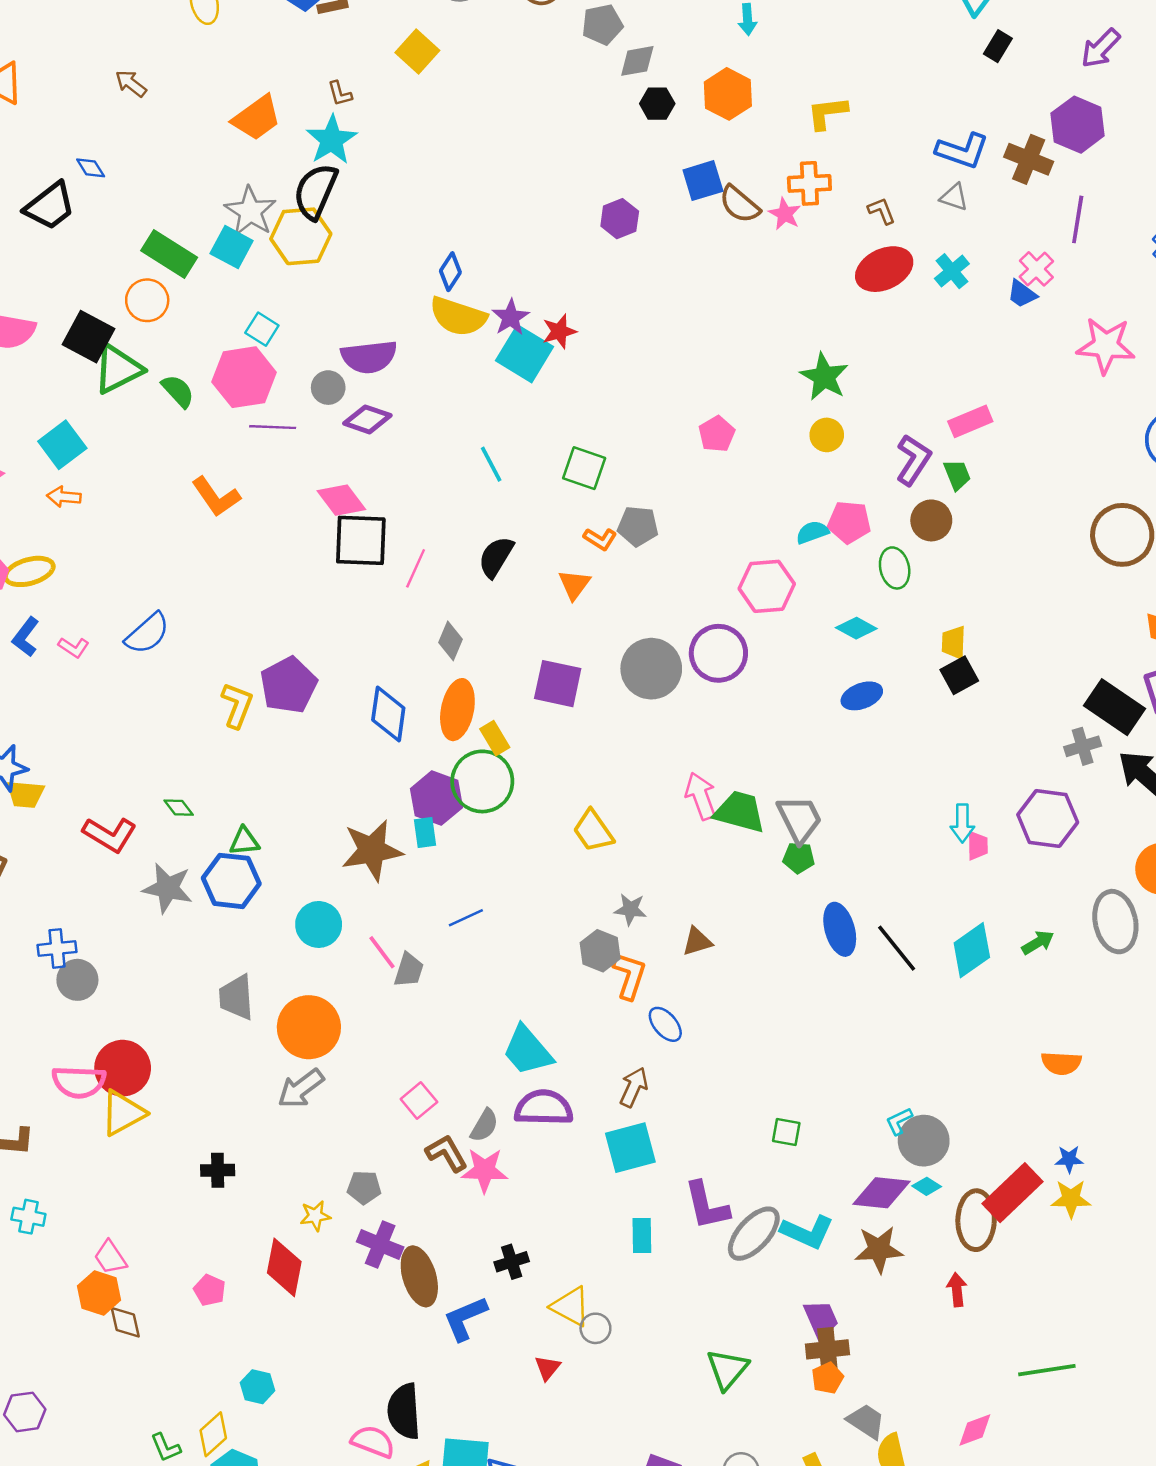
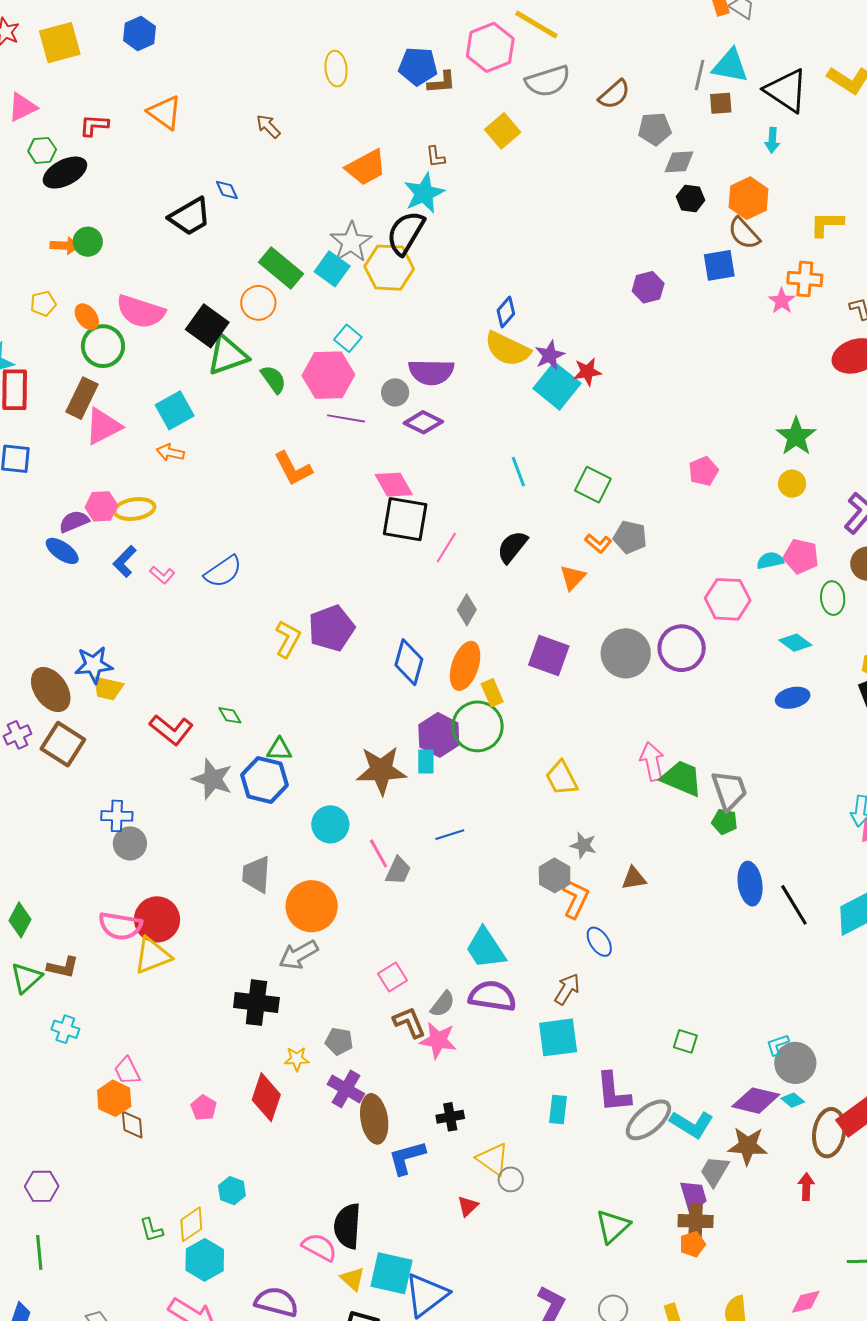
brown semicircle: (739, 204) -> (744, 233), moved
black cross: (218, 1170) -> (256, 1003), moved, size x1.6
gray trapezoid: (866, 1421) -> (715, 1171), moved, turned -100

